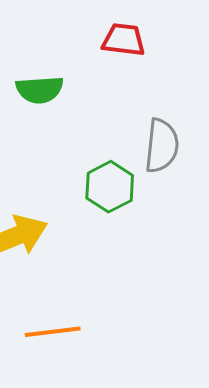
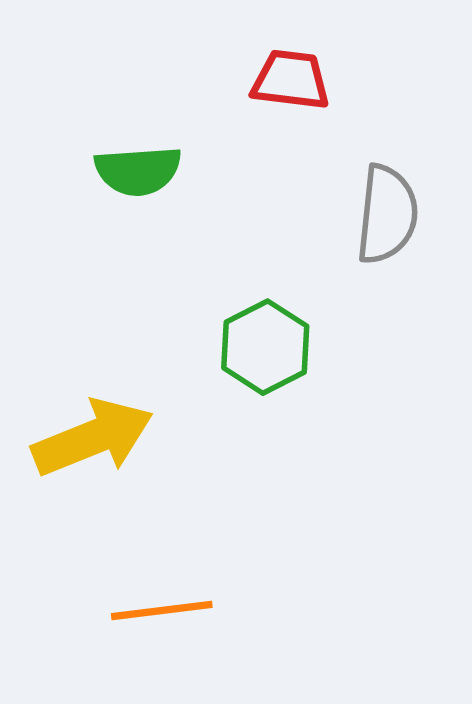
gray semicircle: (162, 146) -> (387, 214), moved

